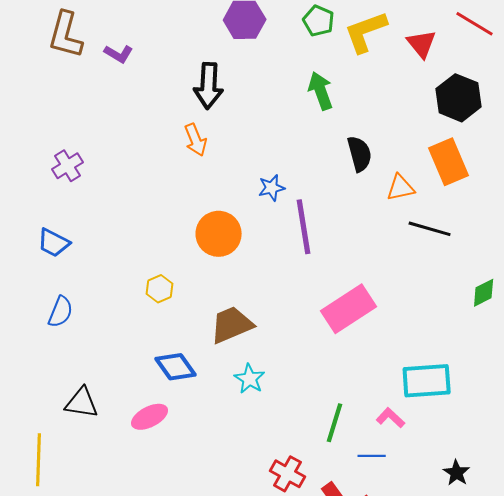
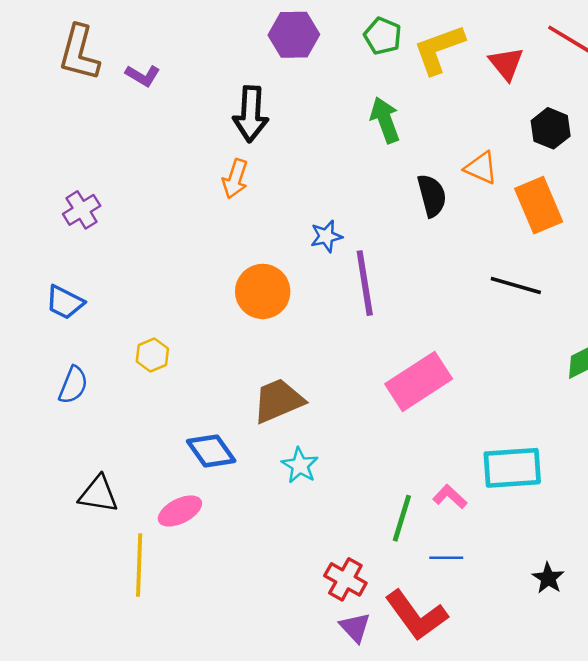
black hexagon: (459, 98) -> (551, 128), size x0.7
orange arrow: (196, 140) -> (235, 179), turned 40
orange triangle: (401, 188) -> (481, 168), moved, turned 36
yellow hexagon: (160, 289) -> (152, 355), moved
pink L-shape: (391, 418) -> (450, 497), moved
yellow line: (39, 460) -> (139, 565), moved

